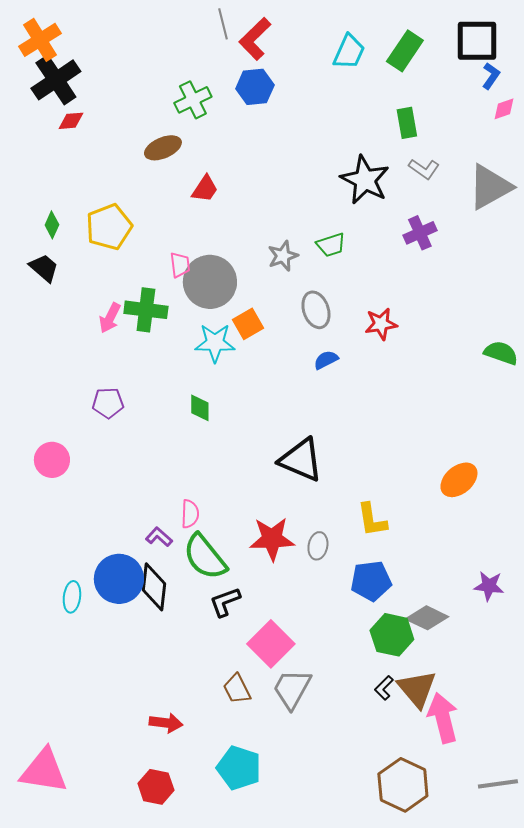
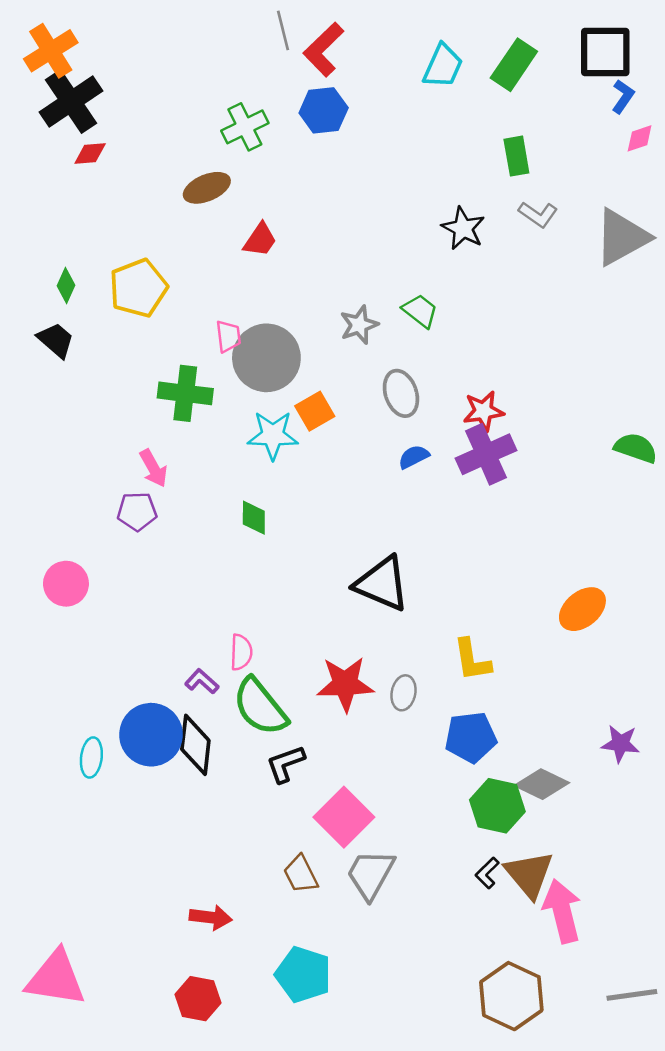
black star: (365, 180) -> (463, 228), size x0.7
purple cross: (420, 233) -> (486, 454), moved, size x1.4
green trapezoid: (331, 245) -> (420, 311), turned -124
pink arrow: (110, 318) -> (154, 468), moved, turned -56

